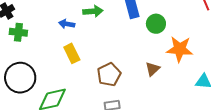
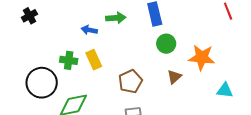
green circle: (156, 24) -> (166, 44), moved
green cross: (18, 32) -> (69, 60), moved

